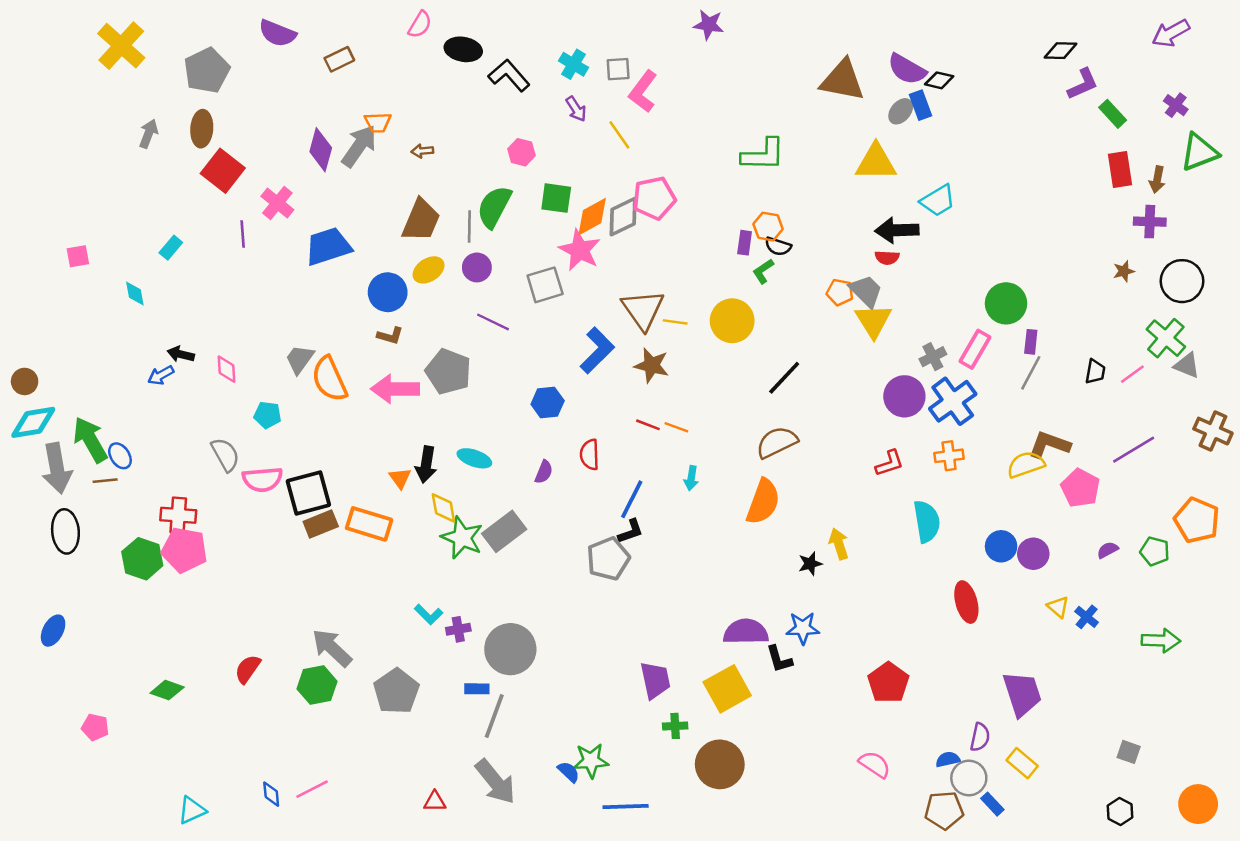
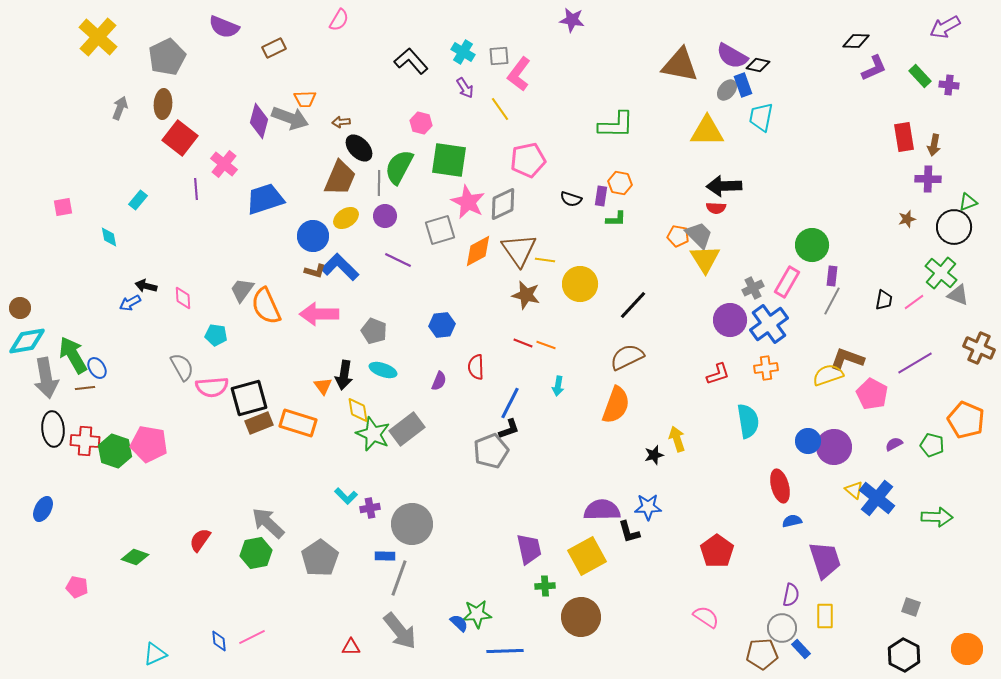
black ellipse: (463, 49) -> (359, 148), moved, turned 36
purple cross: (1176, 105) -> (949, 85), turned -30
green rectangle: (1113, 114) -> (920, 76), moved
gray arrow: (359, 146) -> (290, 118), turned 75
green triangle: (1199, 152) -> (968, 202), moved, size x0.6
green square: (556, 198) -> (449, 160), size x1.4
cyan trapezoid: (938, 201) -> (761, 117), moved, turned 132
orange diamond: (592, 217) -> (478, 251), moved
gray diamond: (623, 217) -> (503, 204), moved
black semicircle: (778, 246) -> (571, 199), moved
green L-shape: (763, 271) -> (616, 219), turned -145
yellow circle: (732, 321) -> (580, 284), moved
blue L-shape: (597, 350) -> (340, 267), moved, turned -90
gray pentagon: (448, 372) -> (374, 331), moved, size x0.7
red cross: (178, 515) -> (85, 441), moved
purple circle: (1033, 554) -> (834, 447), size x1.4
blue cross: (1087, 617) -> (877, 498), size x1.8
blue semicircle: (948, 759) -> (792, 521), moved
yellow rectangle: (1022, 763) -> (825, 616), turned 50
black hexagon: (1120, 811) -> (904, 655), size x1.5

